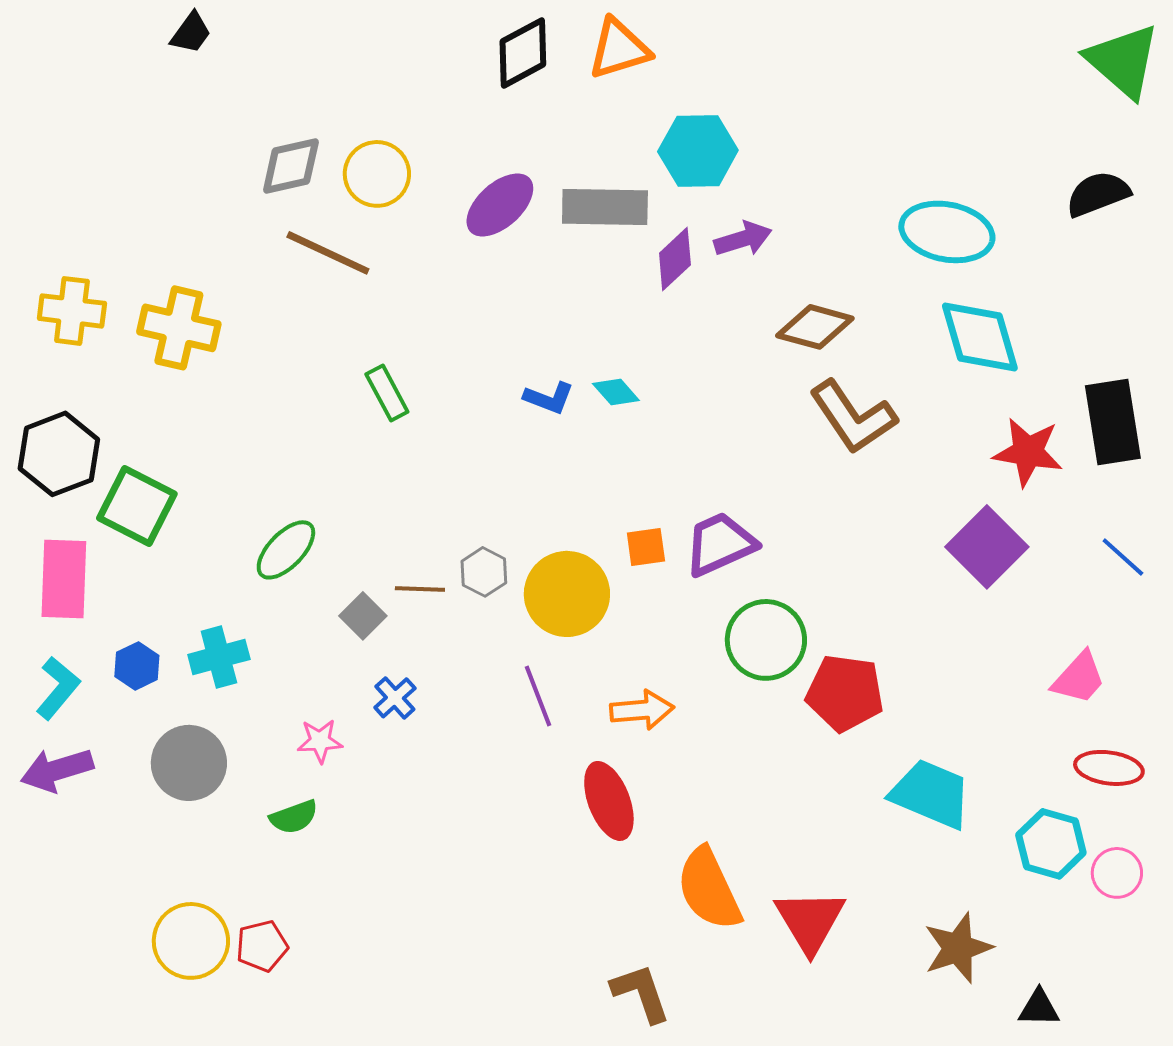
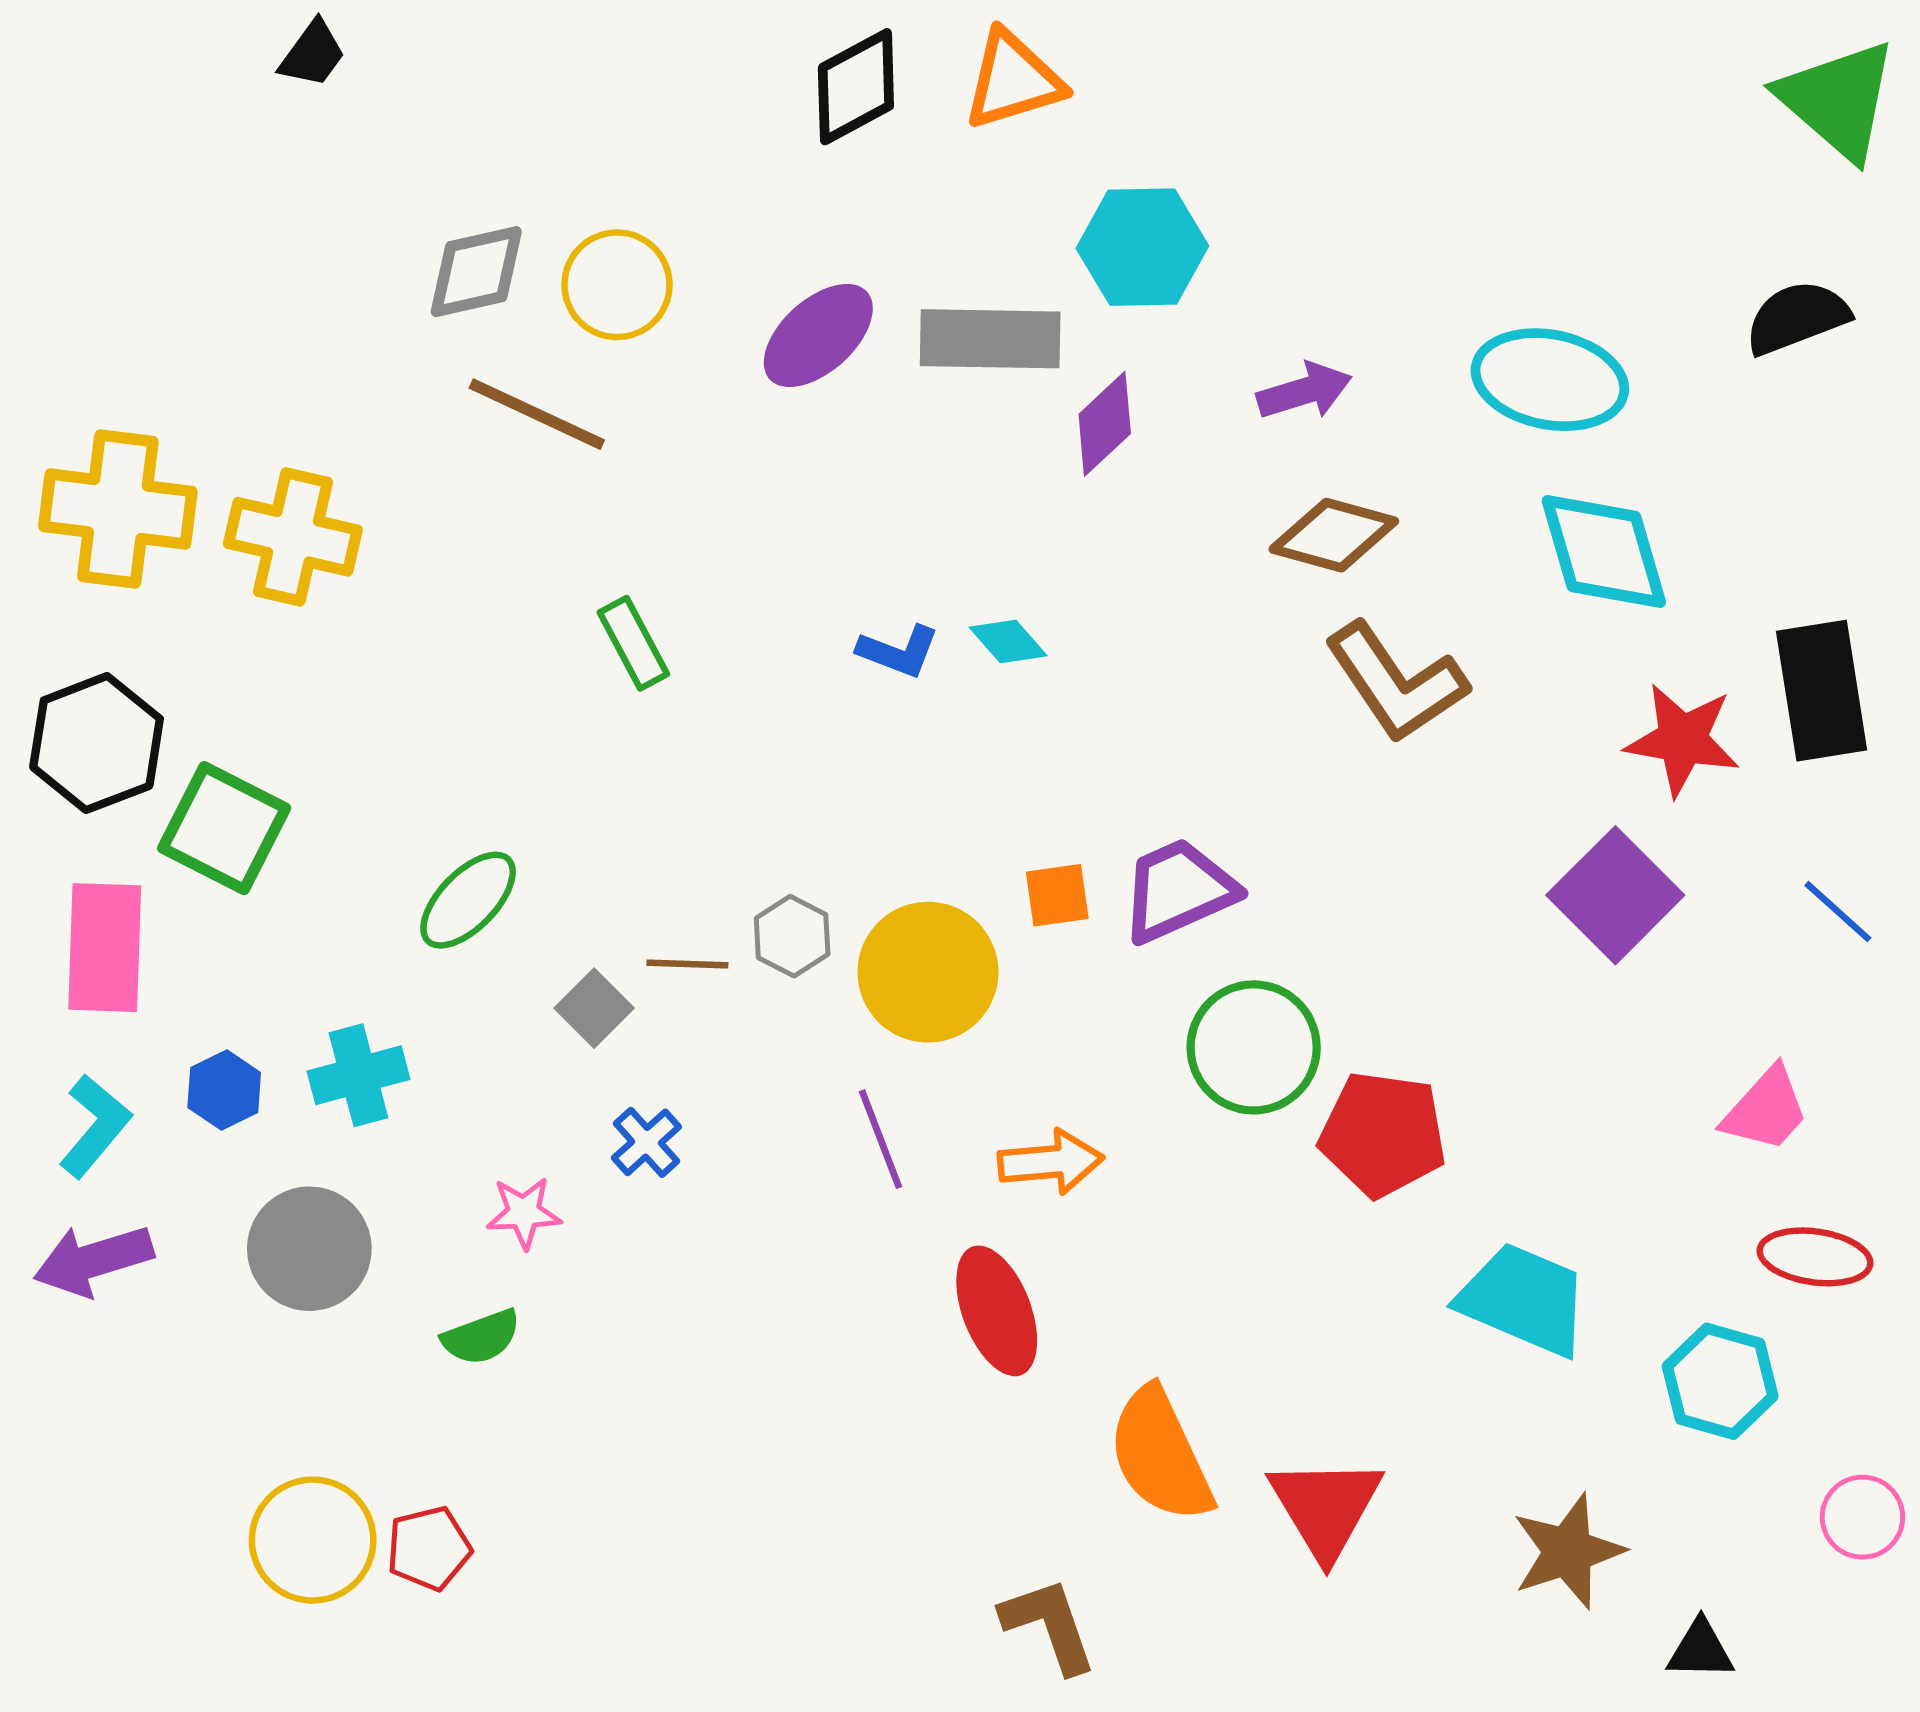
purple arrow: (743, 239) -> (1304, 391), moved
yellow cross: (72, 311) -> (118, 509), size x1.4
pink circle: (1117, 873) -> (1862, 1517), moved

